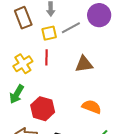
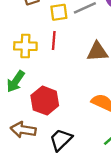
yellow cross: (23, 64) -> (25, 46), turned 30

